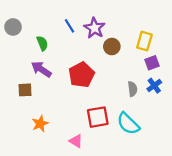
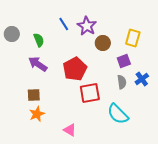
gray circle: (13, 27) -> (12, 34), moved
purple square: (152, 63) -> (124, 61), moved
brown square: (25, 90) -> (34, 95), moved
red square: (98, 117) -> (90, 93), moved

